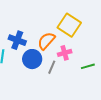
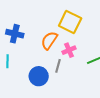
blue cross: (17, 40) -> (15, 34), moved
blue circle: (32, 59) -> (39, 76), moved

